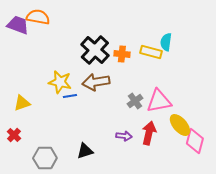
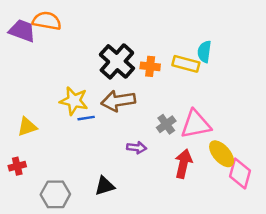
red cross: (14, 135) -> (17, 166), turned 32
purple arrow: (124, 136) -> (137, 148), moved

